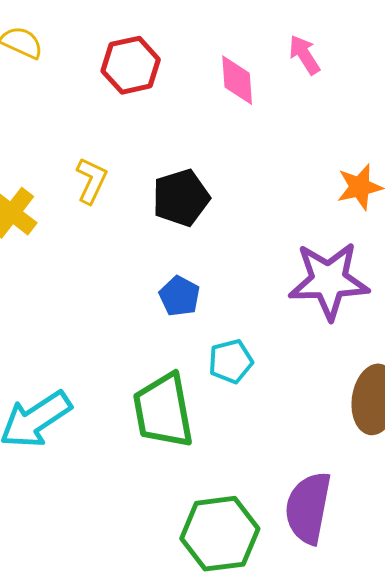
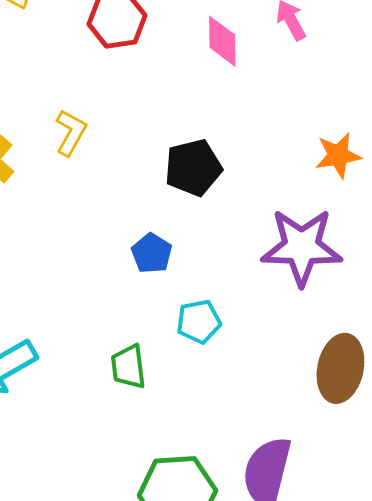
black pentagon: (181, 198) -> (193, 168), moved
green trapezoid: (163, 411) -> (128, 367), size x0.6

